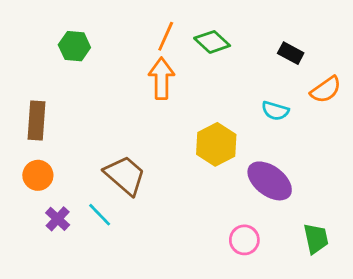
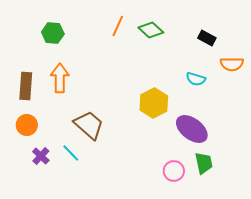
orange arrow: (161, 78) -> (60, 78), moved
orange semicircle: (326, 90) -> (232, 64), turned 35
green trapezoid: (316, 239) -> (204, 163), moved

